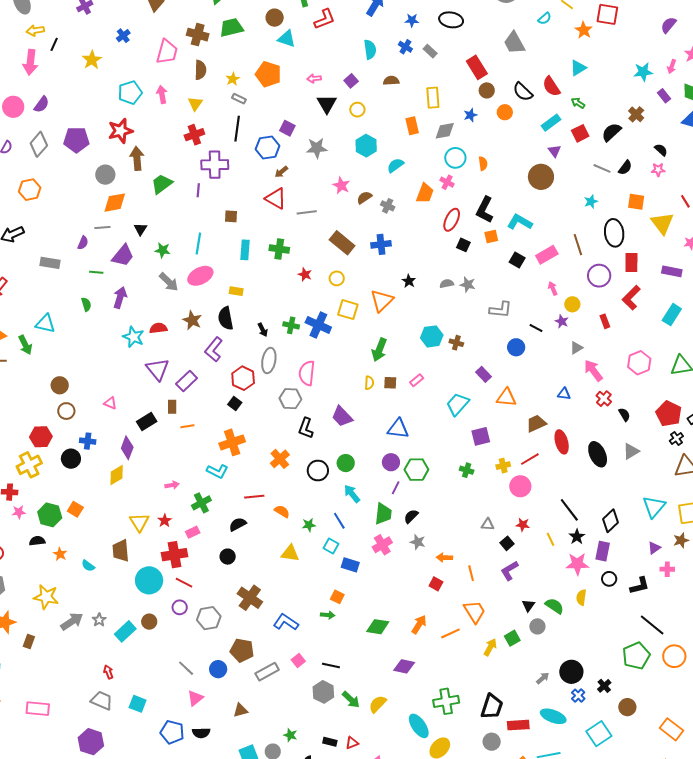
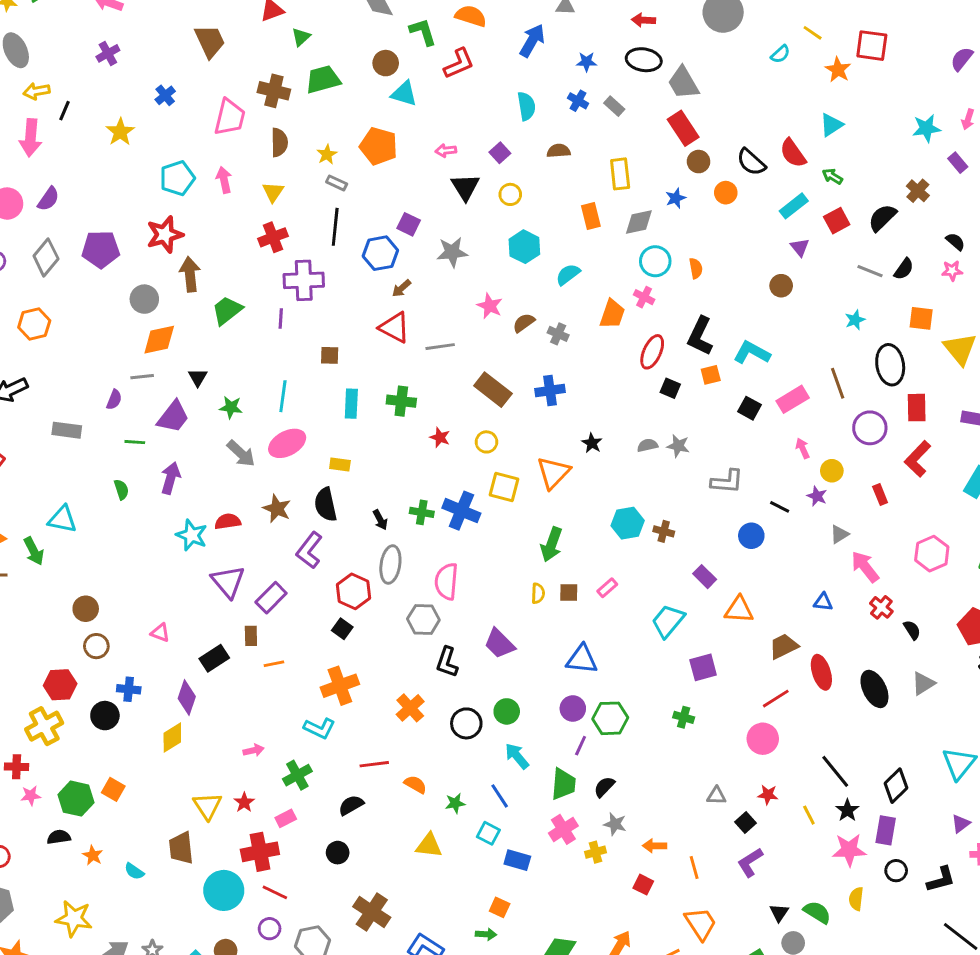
gray trapezoid: (514, 43) -> (683, 83), moved
brown circle: (541, 177) -> (781, 286), size x0.6
yellow cross: (503, 466) -> (596, 852), moved

